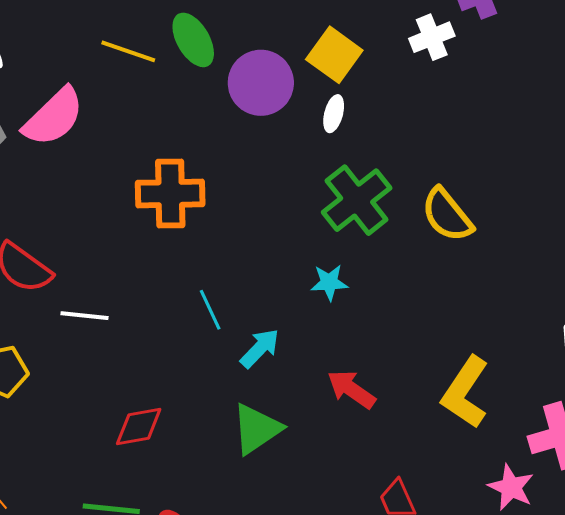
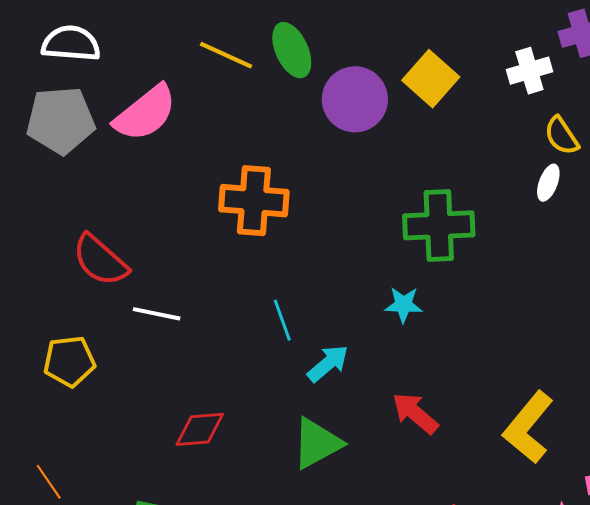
white ellipse: (334, 114) -> (548, 183), moved
green cross: (357, 200) -> (439, 225), turned 30
yellow semicircle: (447, 215) -> (562, 136), moved, size x0.7

